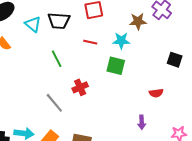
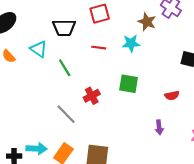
brown star: (138, 21) -> (147, 22), turned 30
cyan triangle: (33, 24) -> (39, 49), moved
green square: (116, 66) -> (129, 84), moved

